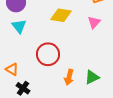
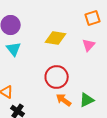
red circle: (48, 54) -> (57, 77), moved
orange arrow: (69, 77) -> (64, 100), turned 112

